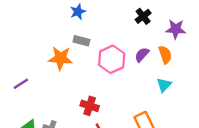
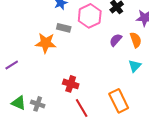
pink hexagon: (112, 59) -> (90, 16), moved

